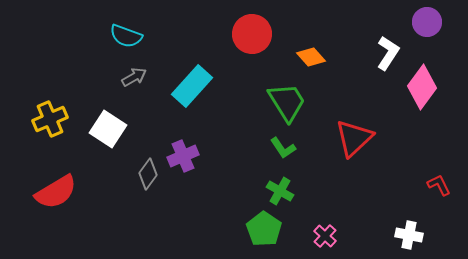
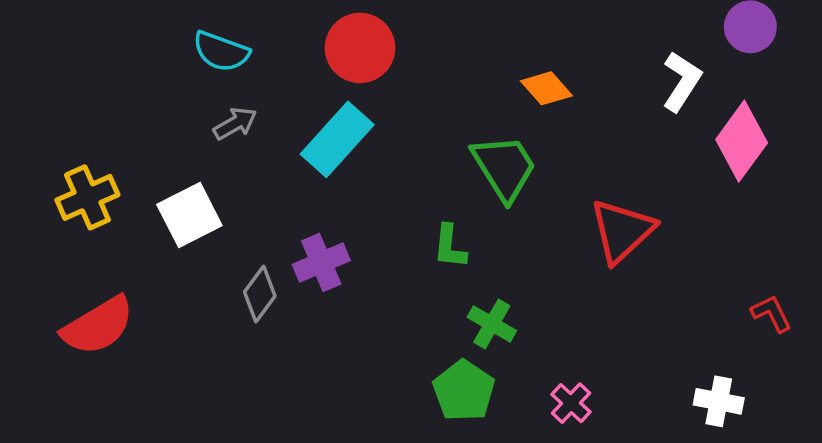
red circle: (252, 34) -> (360, 48), moved
white square: (108, 129) -> (189, 215), turned 30
green L-shape: (283, 148) -> (450, 247), moved, turned 40

